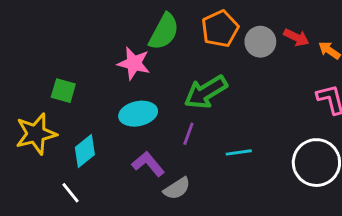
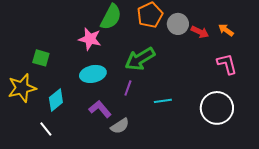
red arrow: (296, 37) -> (200, 32), moved

